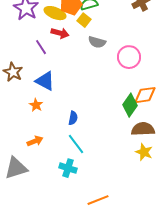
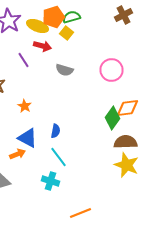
gray semicircle: (97, 42) -> (64, 70), moved
blue triangle: (45, 81) -> (28, 138), moved
orange star: (36, 105) -> (24, 106), moved
yellow star: (144, 152) -> (126, 165), size x1.4

